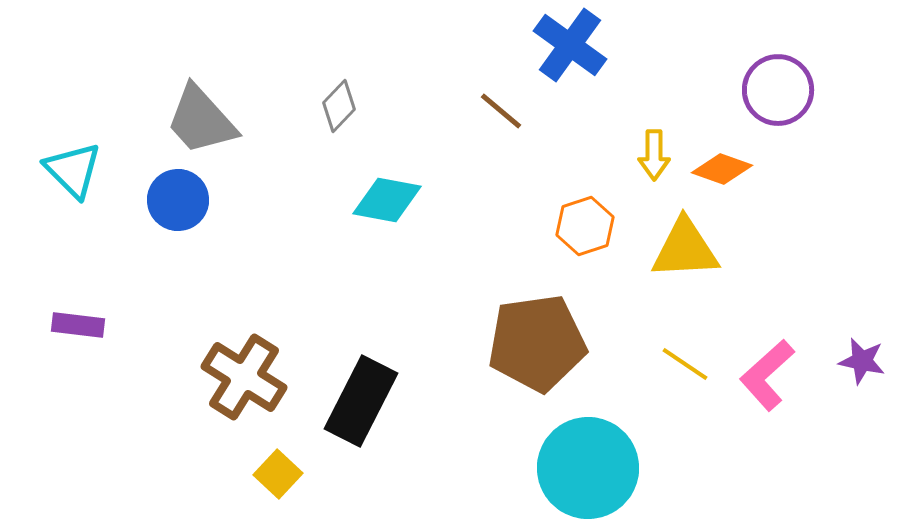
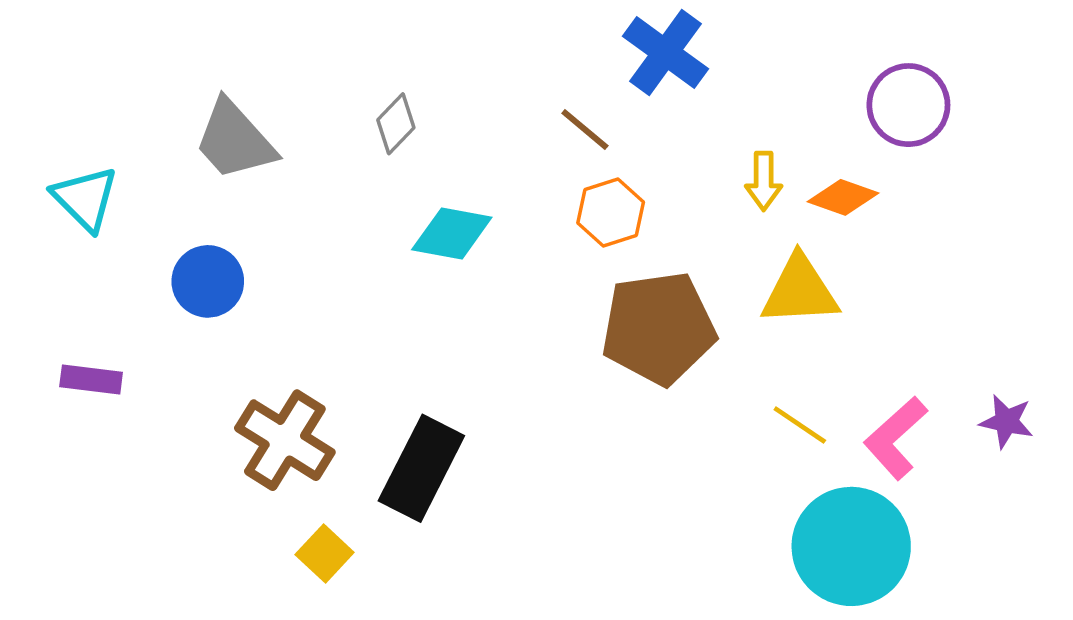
blue circle: (178, 200) -> (208, 281), moved
orange hexagon: (585, 226) -> (611, 212), moved
brown pentagon: (537, 343) -> (659, 328), moved
cyan circle: (588, 468) -> (851, 546), moved

